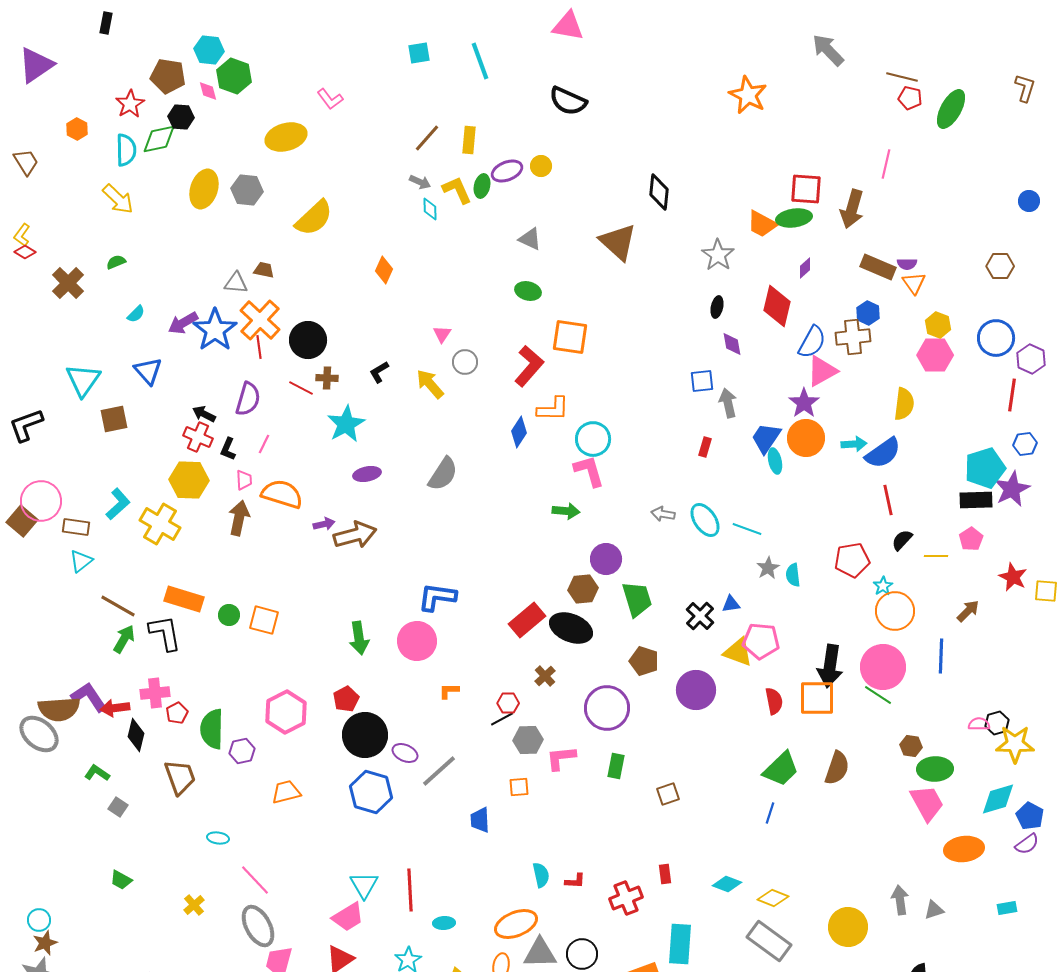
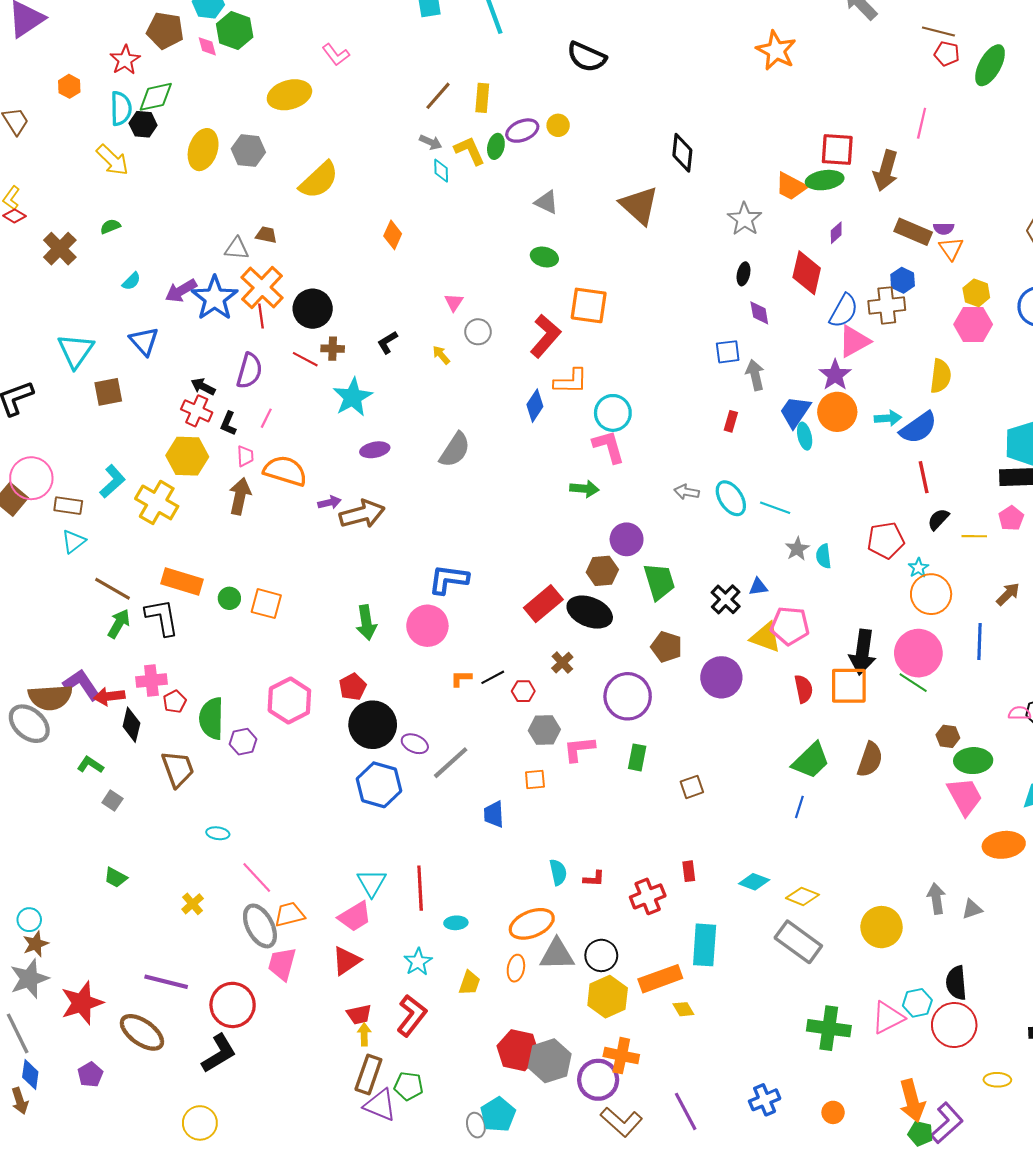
black hexagon: (181, 117) -> (143, 124), moved
yellow arrow: (430, 384) -> (441, 355), size x0.6
black line: (502, 719) -> (493, 677), moved
orange trapezoid: (286, 792) -> (289, 914), moved

